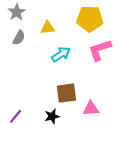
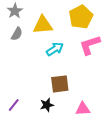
yellow pentagon: (90, 19) -> (81, 17), turned -30
yellow triangle: (48, 28) -> (43, 25), size x1.5
pink triangle: (91, 109) -> (83, 109), moved

